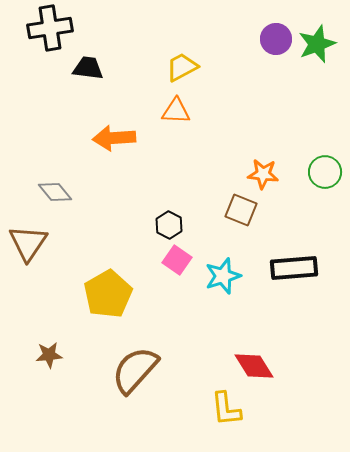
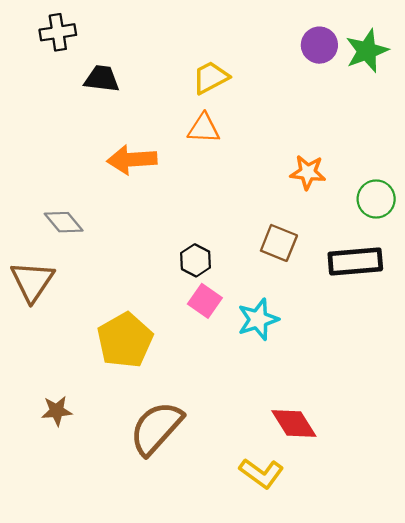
black cross: (50, 28) -> (58, 32), size x0.7
orange star: (263, 174) -> (308, 172), moved
black rectangle: (294, 268) -> (355, 262), moved
yellow L-shape: (226, 409) -> (262, 473), turned -48

